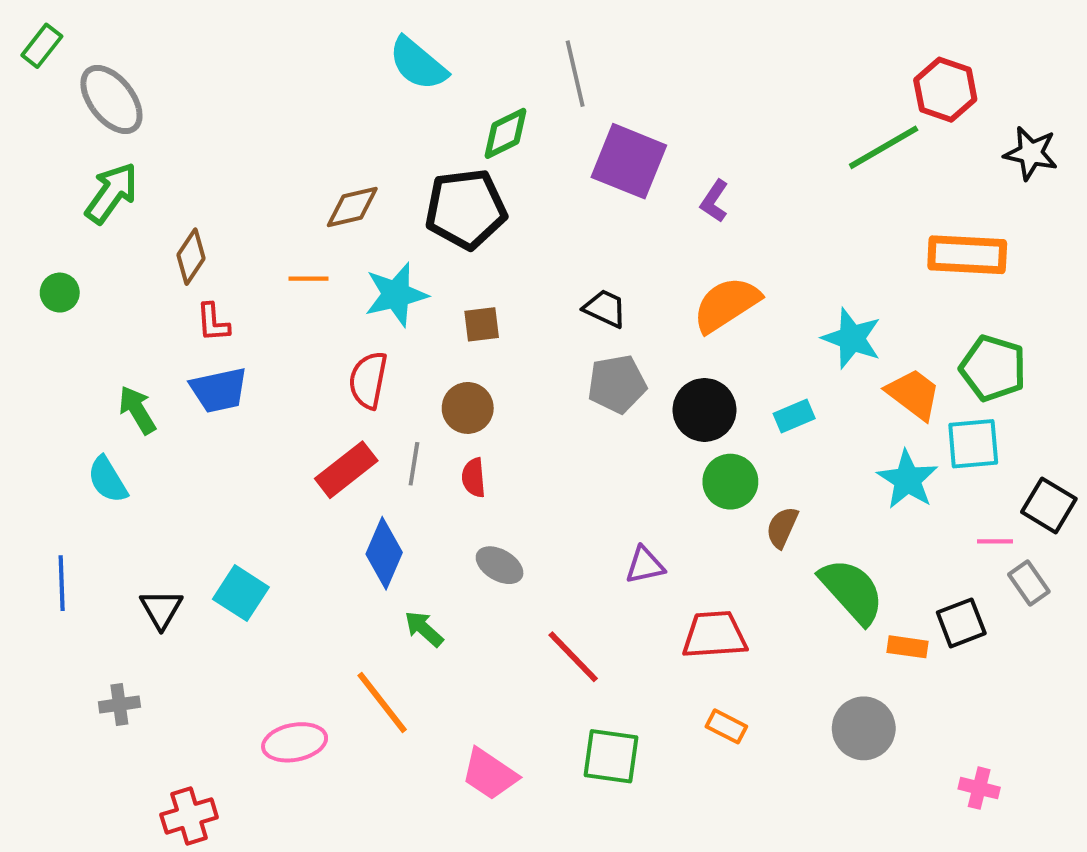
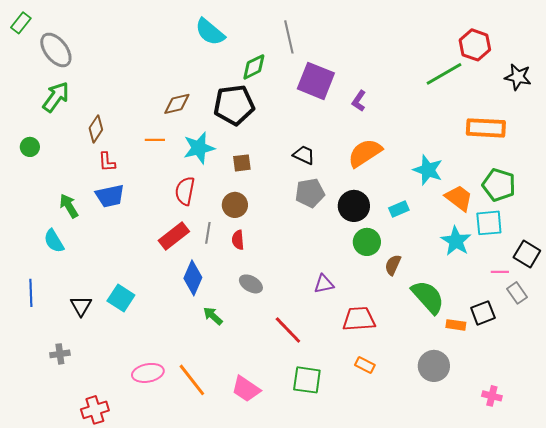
orange line: (382, 703) -> (192, 380), moved

